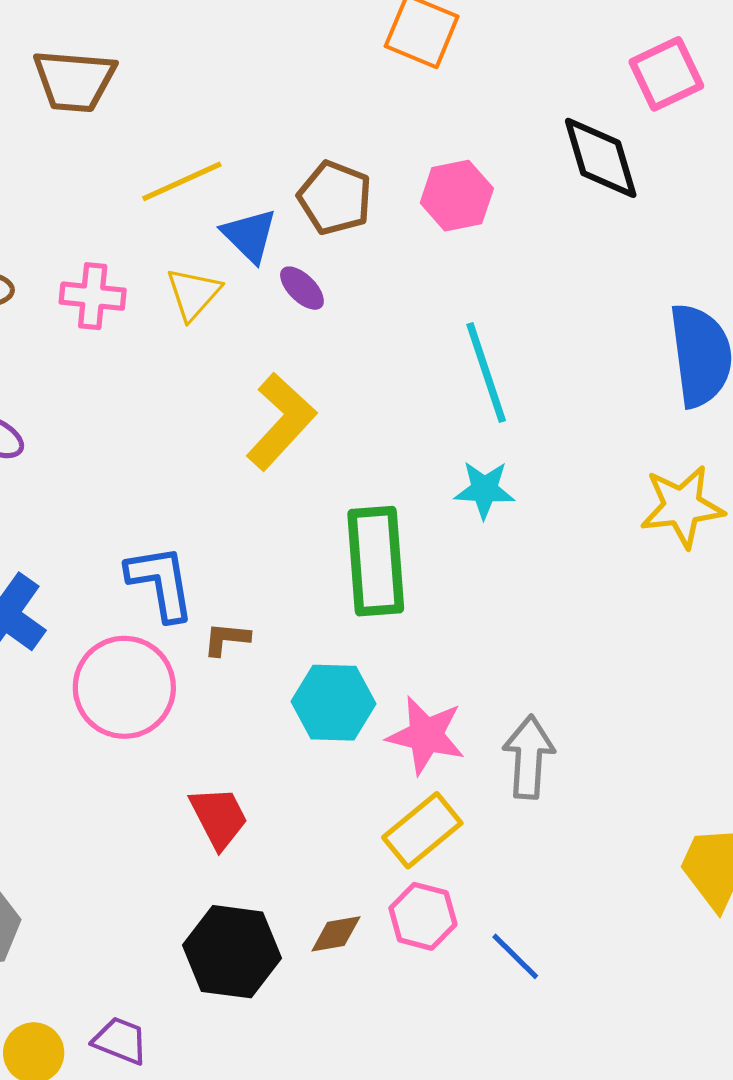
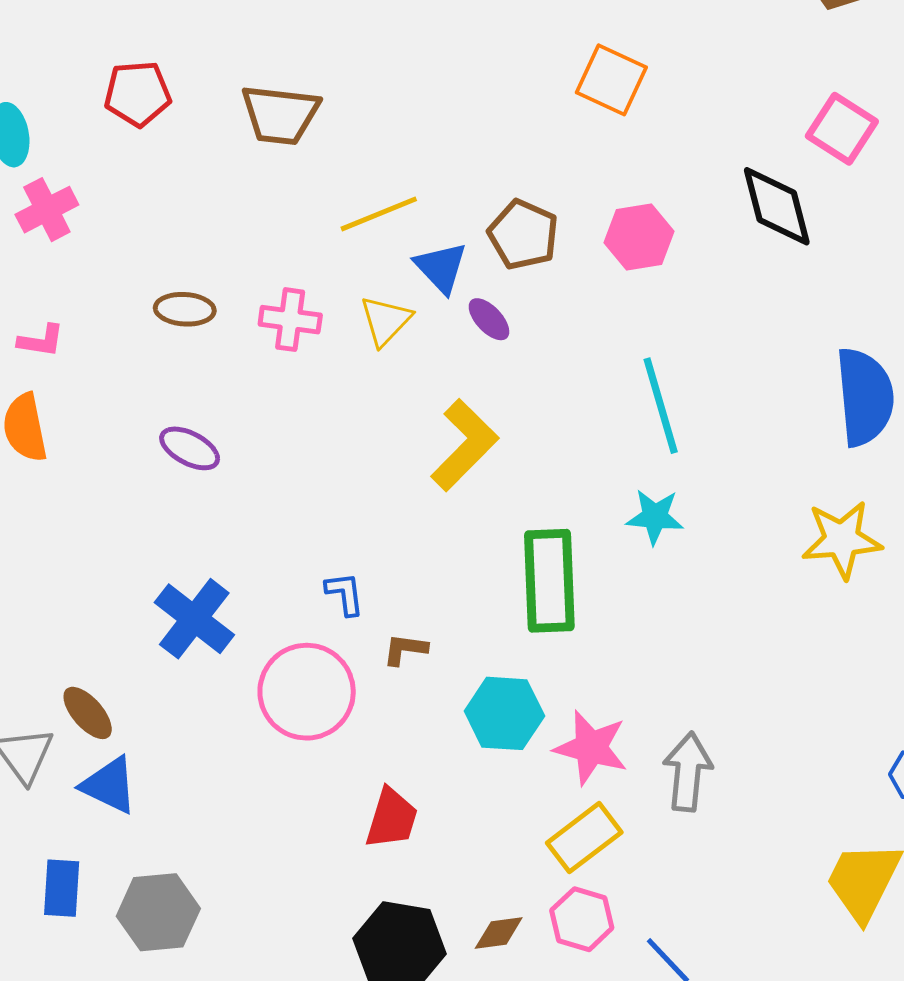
pink square: (666, 74) -> (842, 129), turned -34
blue L-shape: (161, 583) -> (345, 594), size x0.6
red trapezoid: (219, 817) -> (392, 818), turned 42

